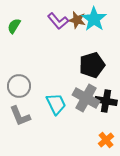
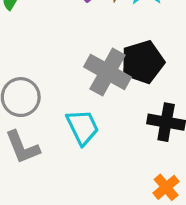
gray cross: (86, 98) -> (108, 72), moved

